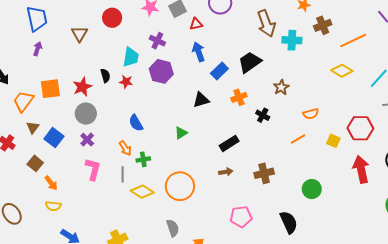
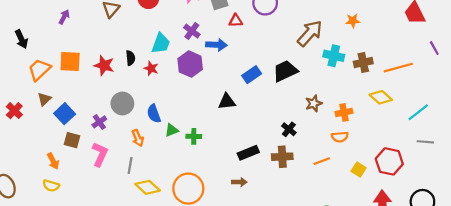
brown arrow: (266, 24) -> (310, 33), turned -128
brown cross: (323, 25) -> (363, 62), moved
blue arrow: (199, 52) -> (216, 45), moved, turned 102
red star: (82, 87) -> (104, 65), turned 30
orange cross: (239, 97) -> (344, 112), moved
gray circle: (86, 114) -> (122, 104), moved
green triangle: (181, 133) -> (172, 130), moved
green cross: (143, 159) -> (194, 136), moved
brown square: (35, 163) -> (72, 140), moved, turned -35
brown cross: (264, 173) -> (282, 157), moved

